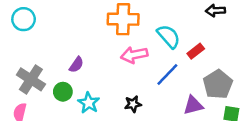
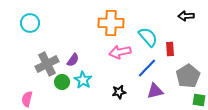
red rectangle: (196, 51) -> (170, 49), turned -56
gray cross: (31, 79) -> (47, 64), moved, turned 30
cyan star: (89, 103) -> (83, 80), moved
purple triangle: (193, 105) -> (155, 91), moved

